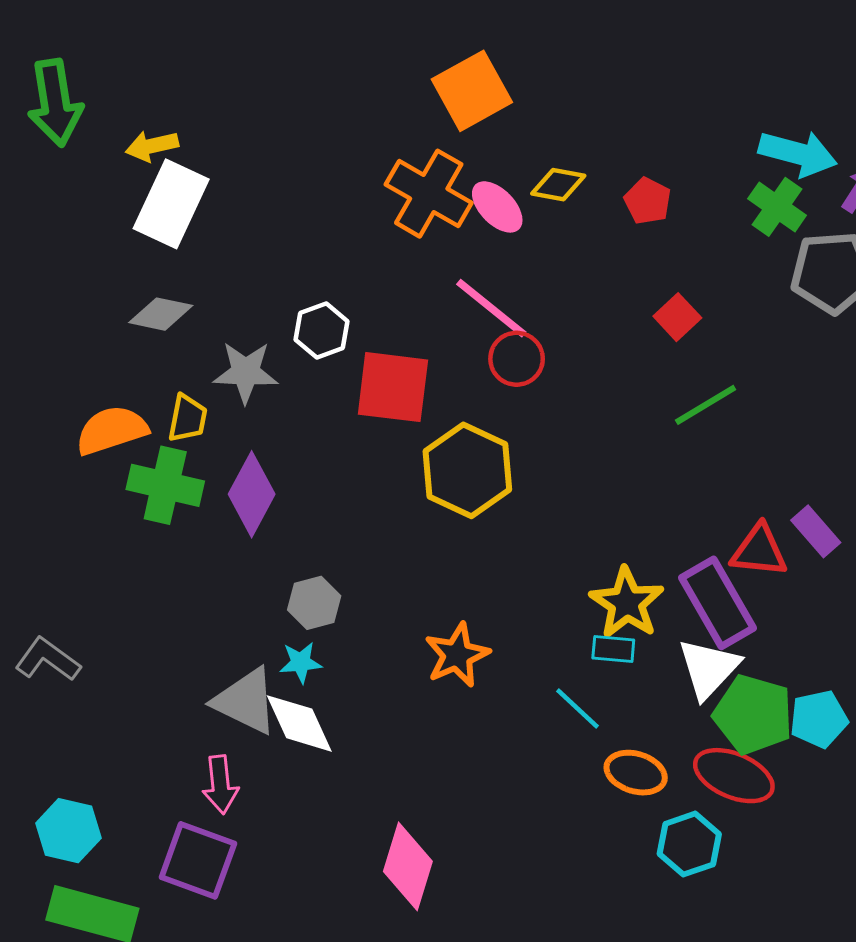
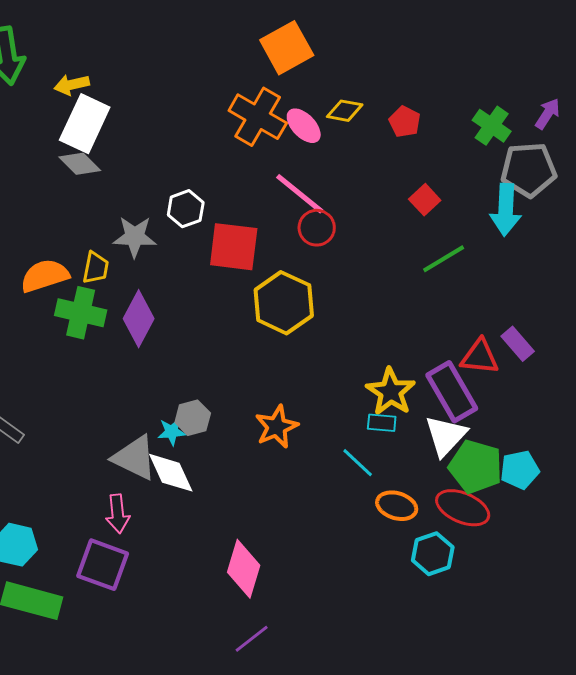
cyan arrow: (798, 153) -> (506, 210), moved, turned 78
gray diamond: (161, 314) -> (80, 164), moved, turned 33
gray hexagon: (314, 603) -> (193, 418), moved

